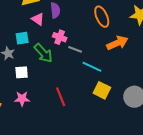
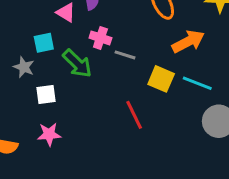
cyan line: (92, 67) -> (197, 83), moved
yellow square: (102, 90) -> (161, 79), moved
red line: (61, 97) -> (134, 115), moved

